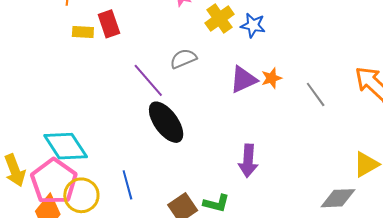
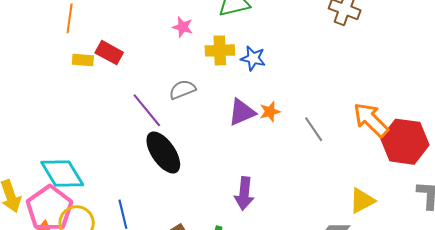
yellow cross: (219, 19) -> (220, 50), turned 32
red rectangle: (109, 24) -> (109, 53), turned -44

